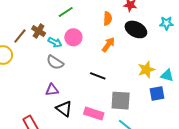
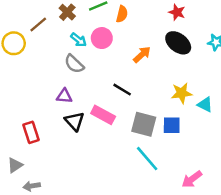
orange semicircle: (108, 18) -> (122, 14), moved
brown cross: (39, 31) -> (67, 12), moved
blue square: (157, 94) -> (172, 125), moved
pink rectangle: (94, 114) -> (103, 115), moved

